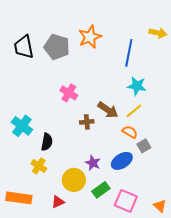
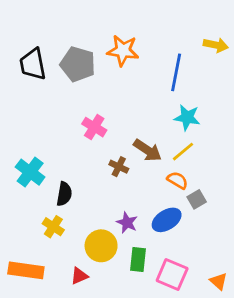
orange star: (90, 37) -> (123, 51), turned 30
brown cross: (87, 122) -> (119, 167), turned 32
green rectangle: (101, 190) -> (138, 259), turned -48

